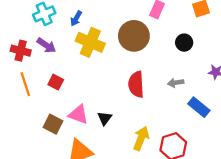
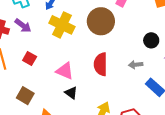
black circle: (184, 43) -> (151, 40), moved
pink triangle: (78, 114) -> (65, 71), moved
black triangle: (105, 118) -> (71, 93), turned -32

